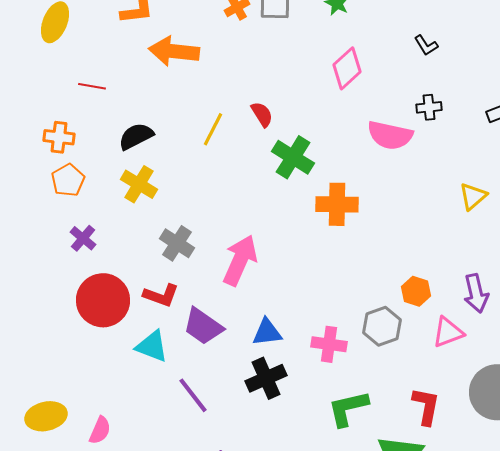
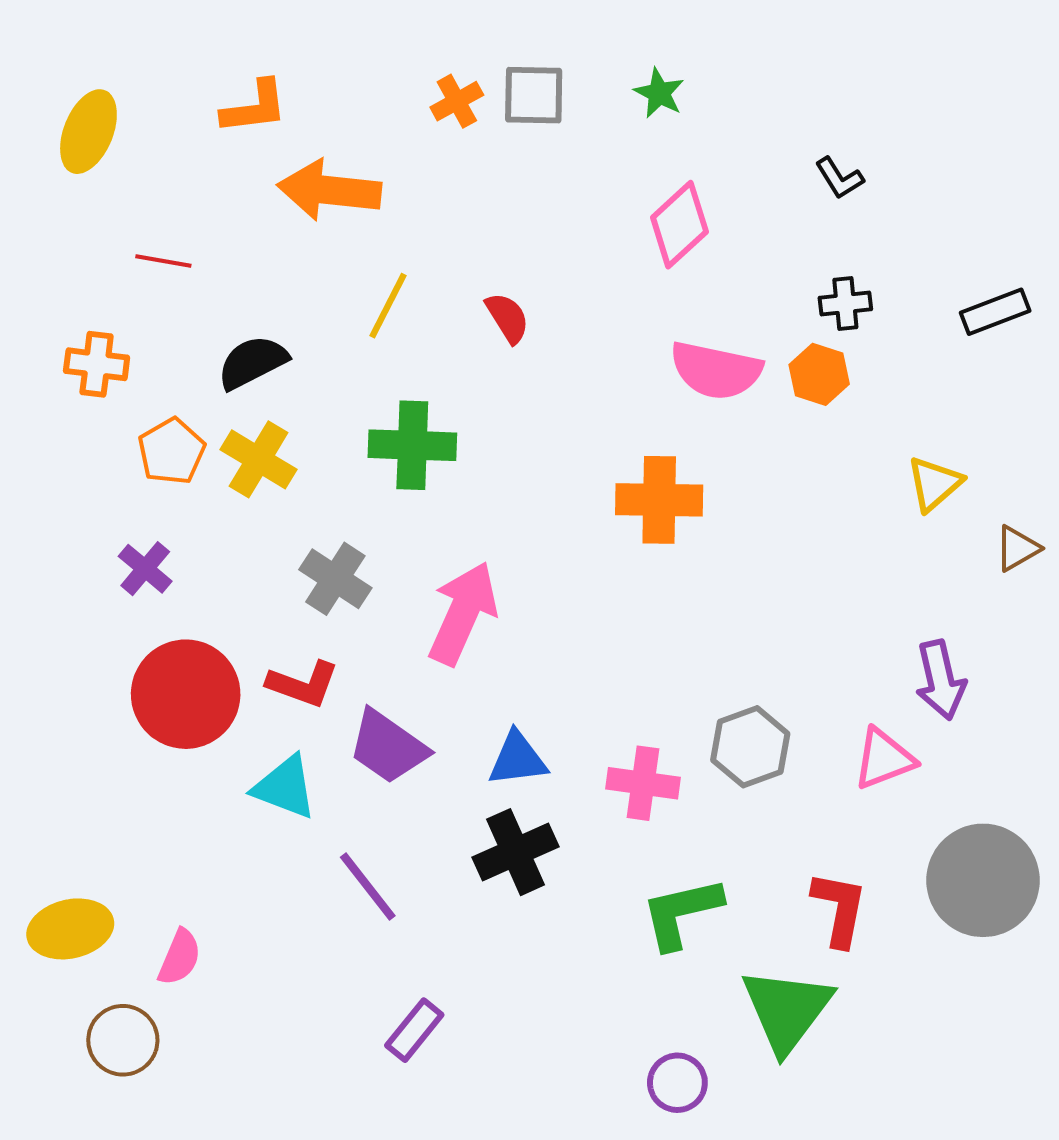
yellow line: (213, 129) -> (388, 306), moved
pink semicircle: (390, 135) -> (716, 370), moved
green cross: (293, 157) -> (412, 445), moved, turned -30
orange pentagon: (68, 180) -> (171, 451), moved
orange hexagon: (416, 291) -> (819, 374), moved

